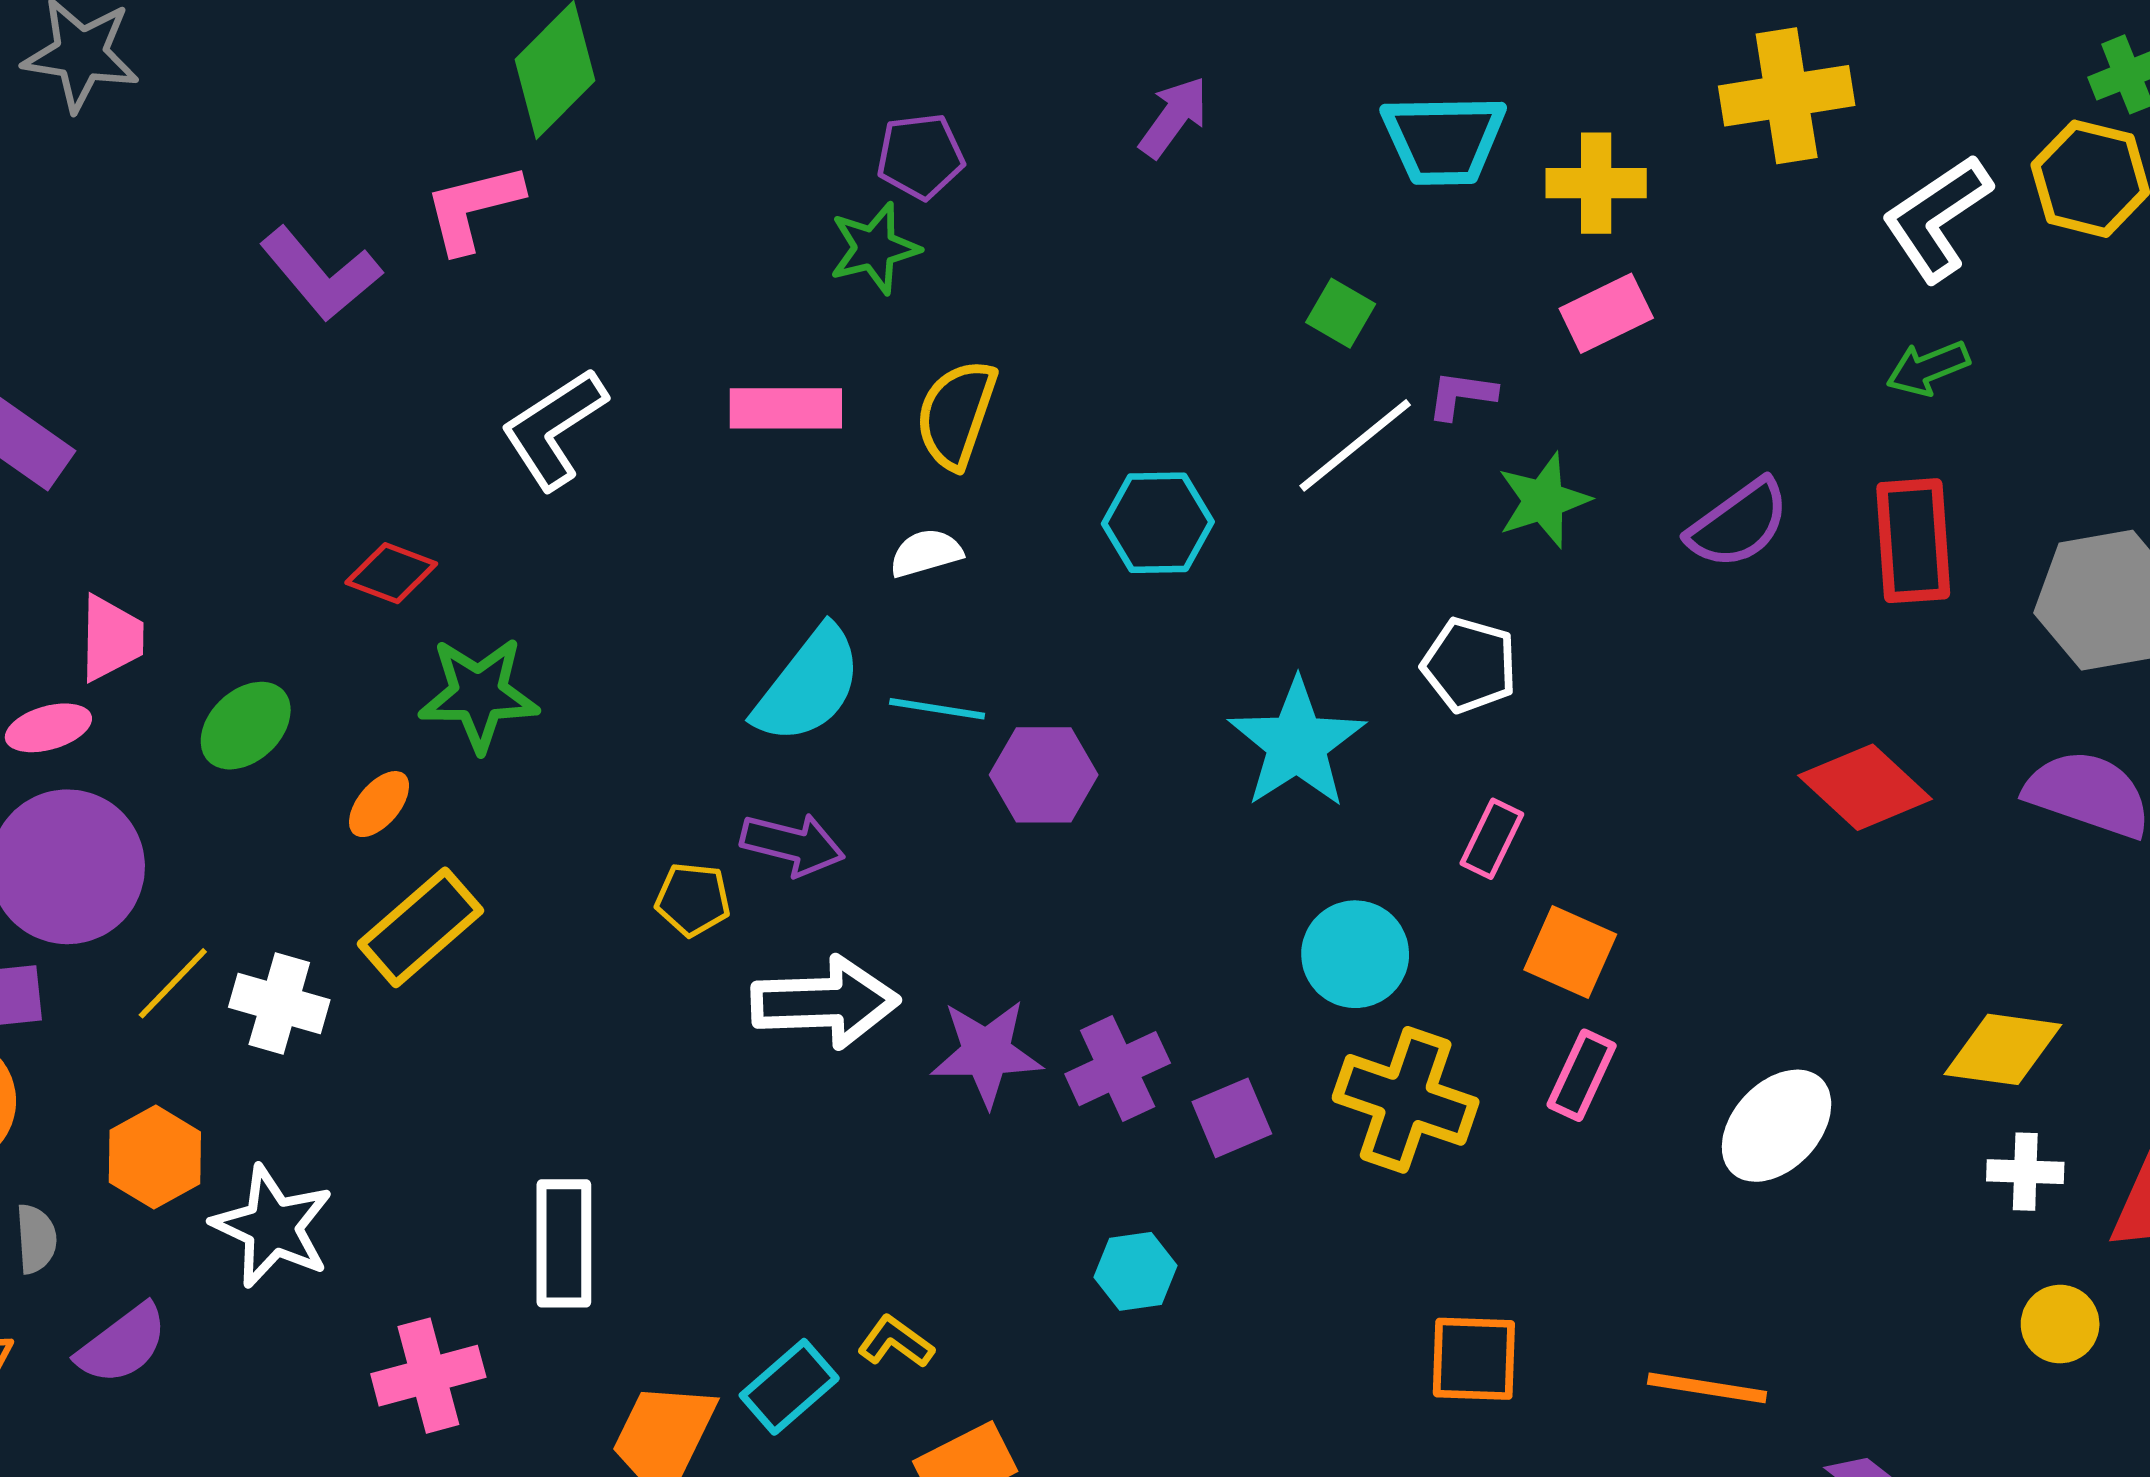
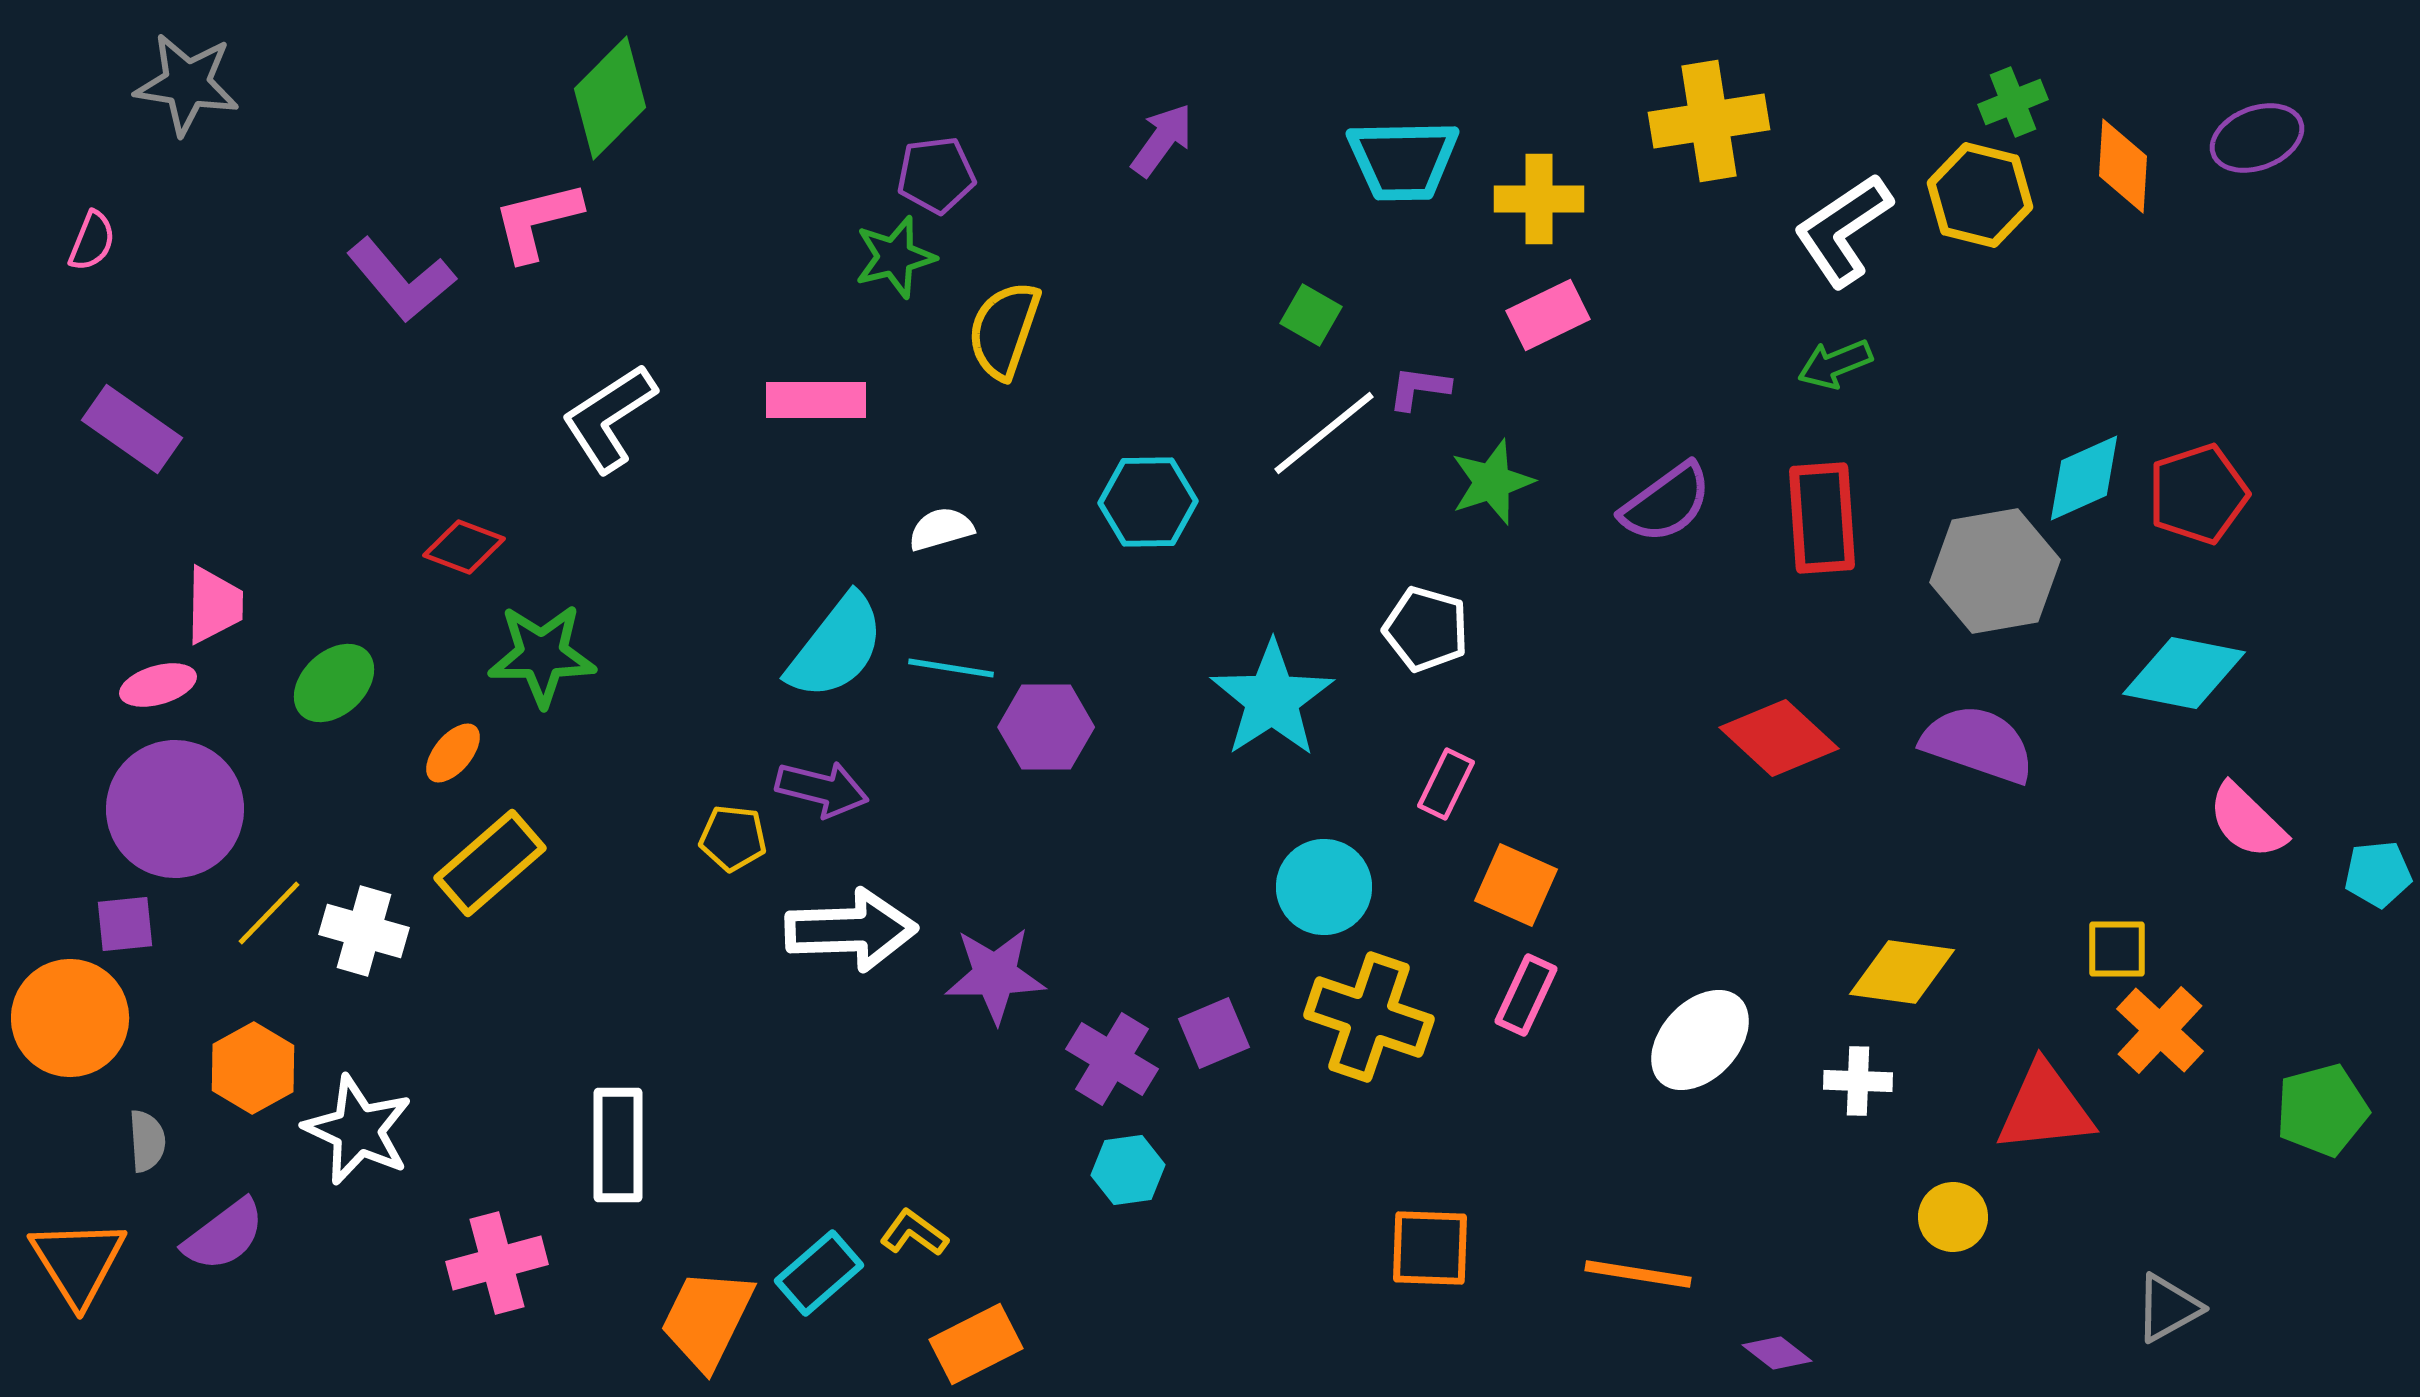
yellow semicircle: (956, 414) -> (1004, 330), moved
purple cross: (1118, 1069) -> (1112, 1059), moved, turned -34
white cross: (2025, 1172) -> (1858, 1081), moved

